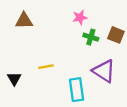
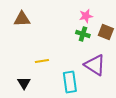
pink star: (80, 17) -> (86, 16), moved
black triangle: (14, 79) -> (24, 83), moved

